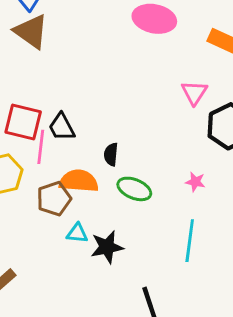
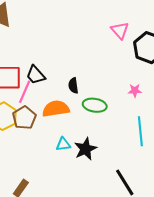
pink line: (41, 147) -> (25, 92), turned 30
brown pentagon: (54, 199) -> (24, 118), moved

